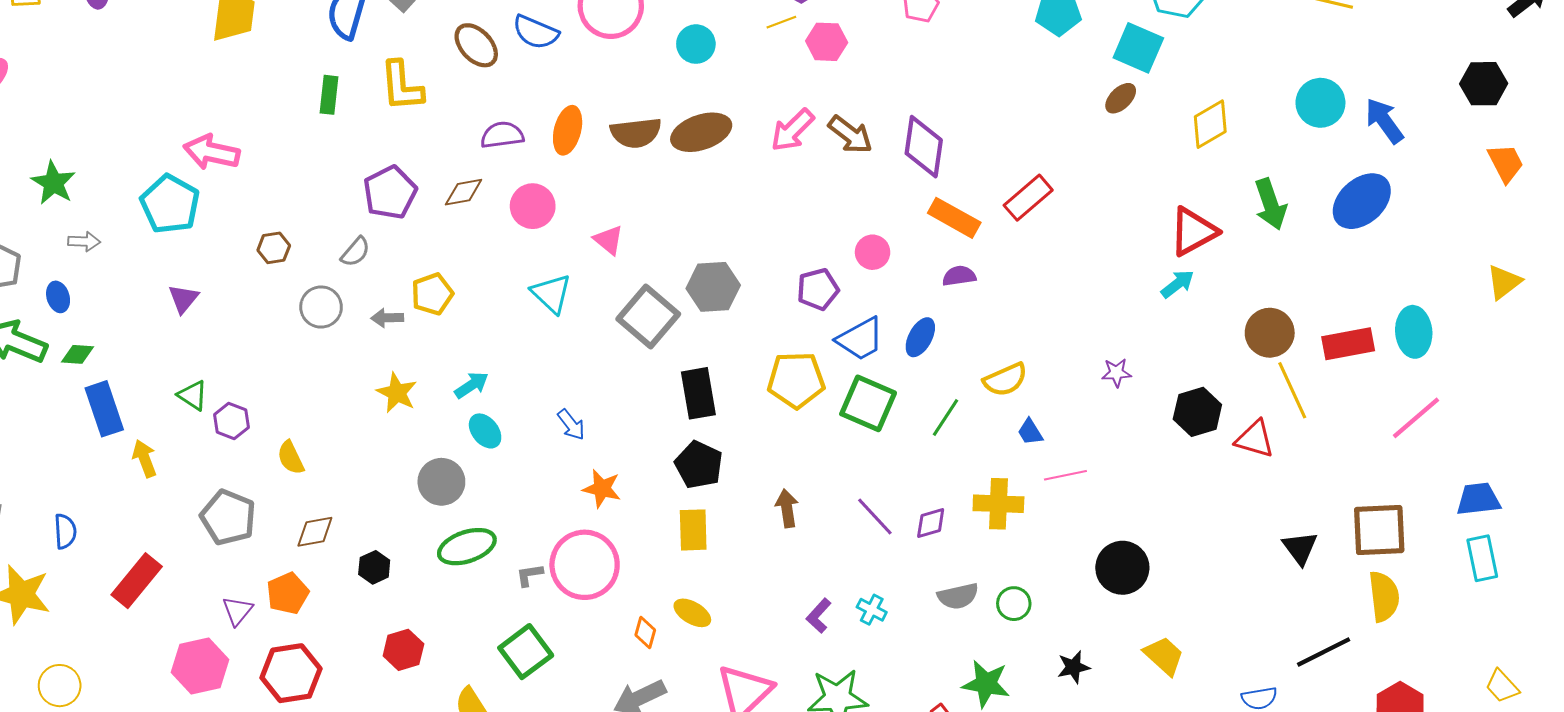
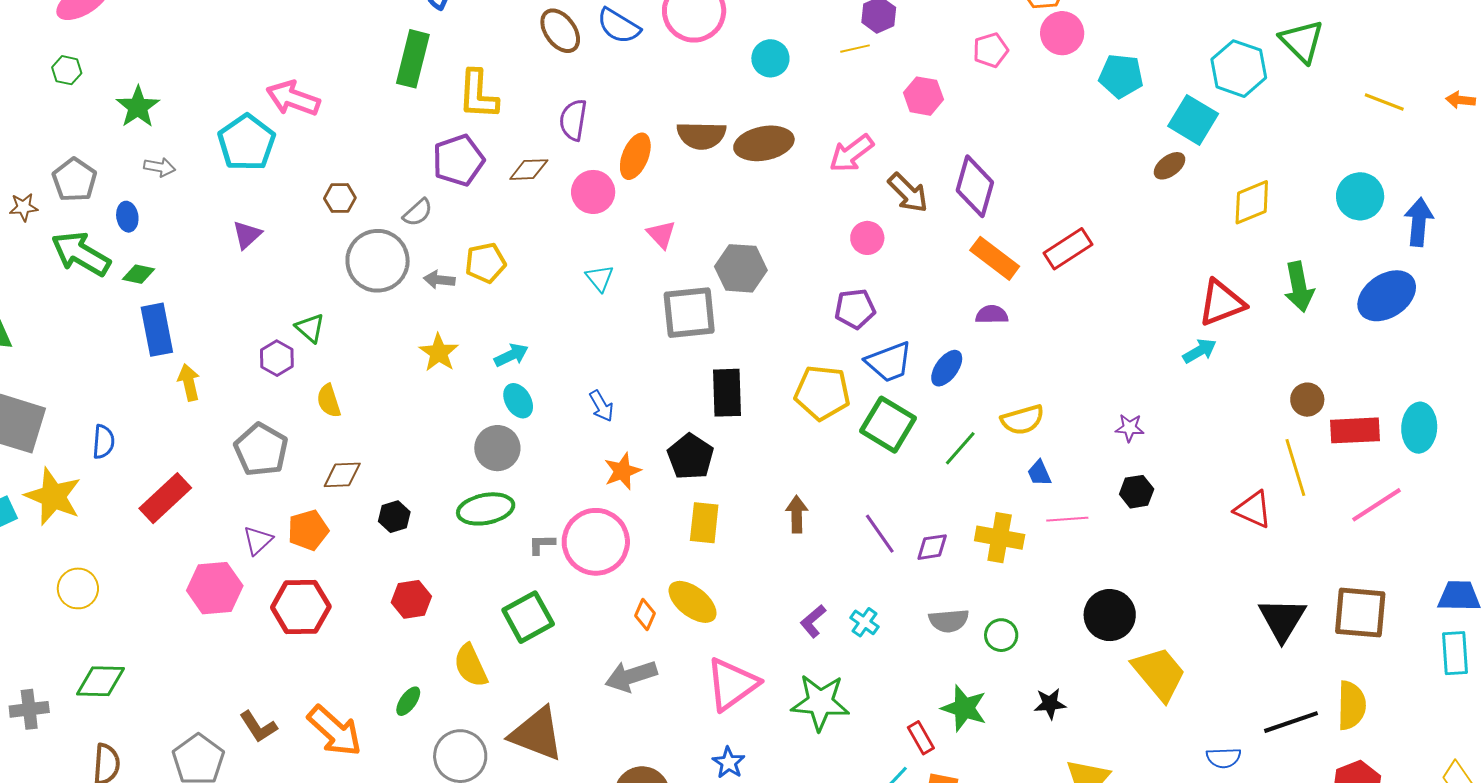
pink hexagon: (827, 42) -> (923, 96), moved
yellow L-shape: (402, 86) -> (478, 95), moved
green rectangle: (329, 95) -> (413, 59), size x1.5
blue arrow: (1384, 121) -> (1419, 222), turned 33
orange ellipse: (568, 130) -> (635, 156), moved
purple semicircle: (502, 135) -> (573, 120), turned -81
brown arrow: (850, 135) -> (908, 193), moved
pink circle: (873, 252) -> (867, 238), moved
gray hexagon: (713, 287) -> (741, 268), moved
cyan triangle: (551, 294) -> (600, 278), size x0.7
gray circle: (321, 307) -> (378, 261), size x1.5
gray square: (648, 317) -> (689, 313), turned 36
brown circle: (1270, 333) -> (1307, 400), moved, size x0.7
green triangle: (193, 395) -> (310, 328), moved
black hexagon: (1197, 412) -> (1137, 492), moved, size x0.7
pink line: (1416, 418) -> (1376, 505), moved
black pentagon: (699, 465) -> (690, 457), moved
gray circle: (441, 482) -> (497, 448), moved
orange star: (602, 489) -> (622, 471), turned 30
black triangle: (1300, 548) -> (1282, 619), size x1.4
yellow semicircle: (1384, 596) -> (1351, 705), moved
yellow ellipse: (692, 613) -> (693, 602), size x1.4
yellow trapezoid: (1164, 656) -> (1159, 674), moved, size x1.4

